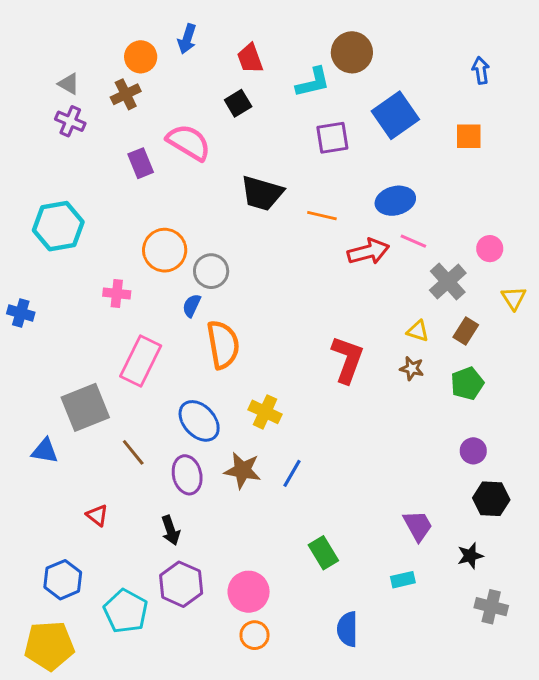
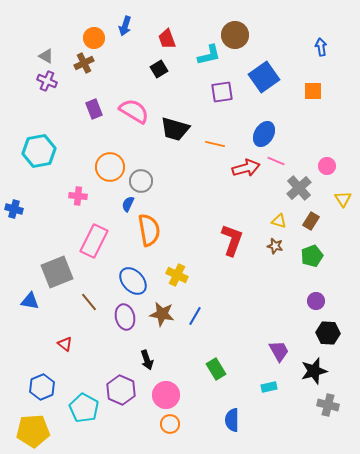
pink semicircle: (189, 142) -> (134, 111), moved
blue ellipse: (395, 201) -> (264, 134), turned -45
black arrow: (171, 530) -> (147, 360), moved
black star: (470, 556) -> (314, 371), size x1.5

